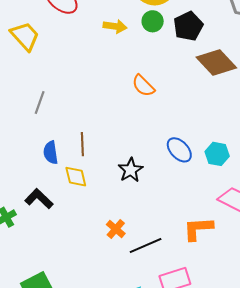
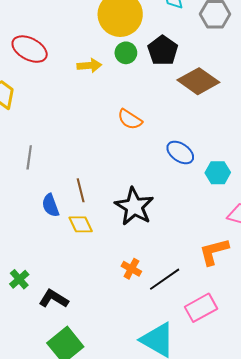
blue ellipse: (179, 150) -> (180, 152), moved
black star: (131, 170) -> (134, 207), size x1.5
black L-shape: (39, 199) -> (54, 299), moved

